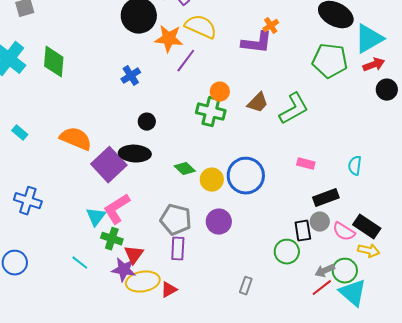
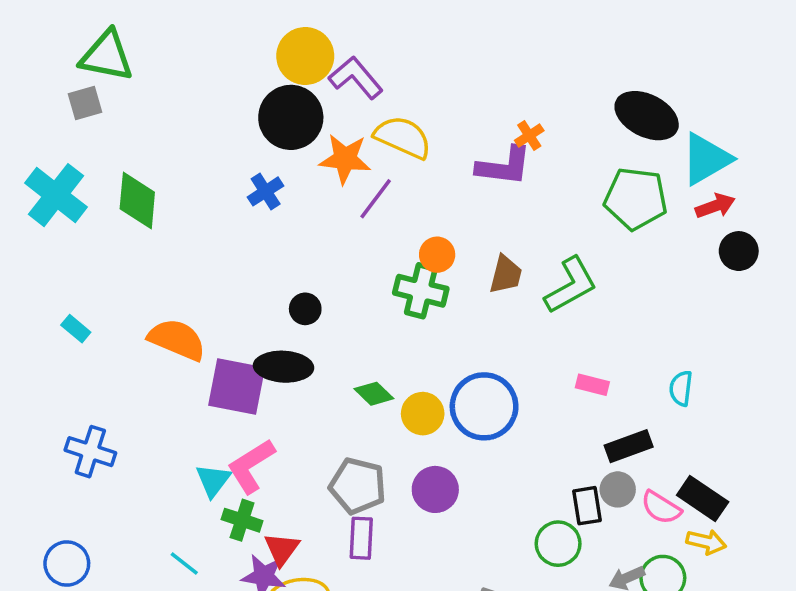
blue cross: (131, 76) -> (266, 191), moved
brown trapezoid: (258, 103) -> (506, 275), turned -30
purple square: (109, 165) -> (237, 387), turned -36

